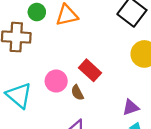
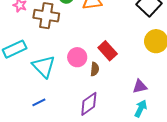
brown semicircle: (77, 93) -> (95, 69), turned -152

